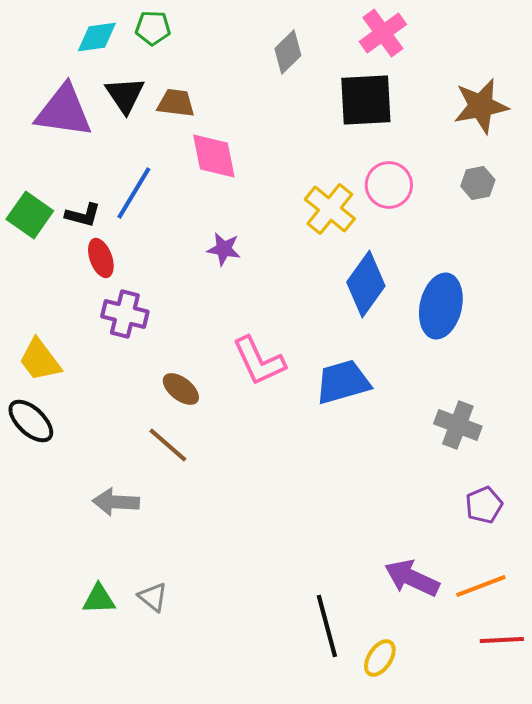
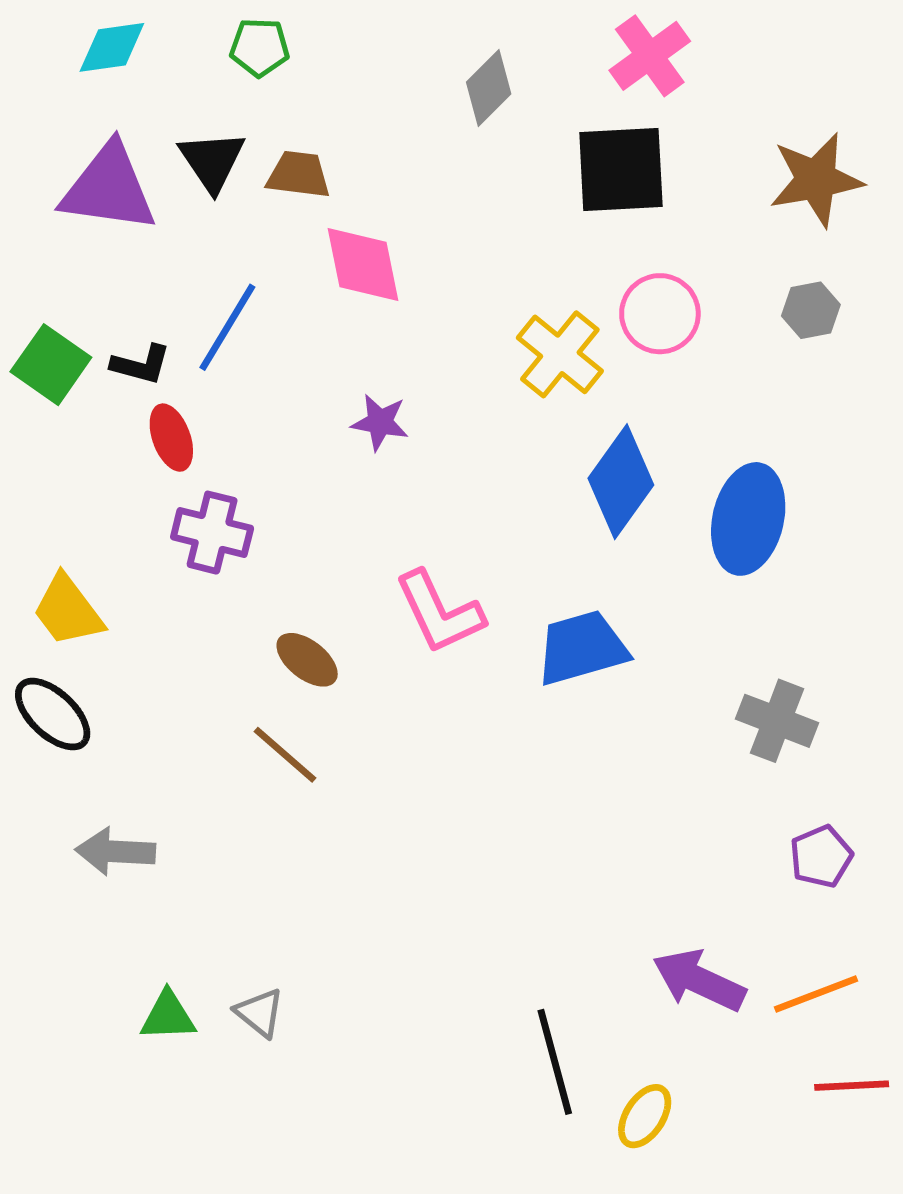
cyan diamond: (97, 37) -> (112, 47), moved
gray arrow: (116, 502) -> (115, 851), moved

